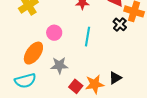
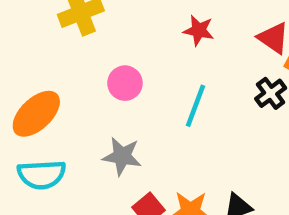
orange ellipse: (33, 53) -> (36, 114), moved

